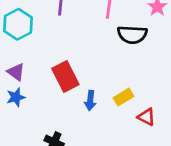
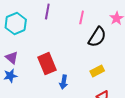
black semicircle: (132, 35) -> (97, 37), turned -65
yellow rectangle: (123, 97) -> (97, 71), moved

